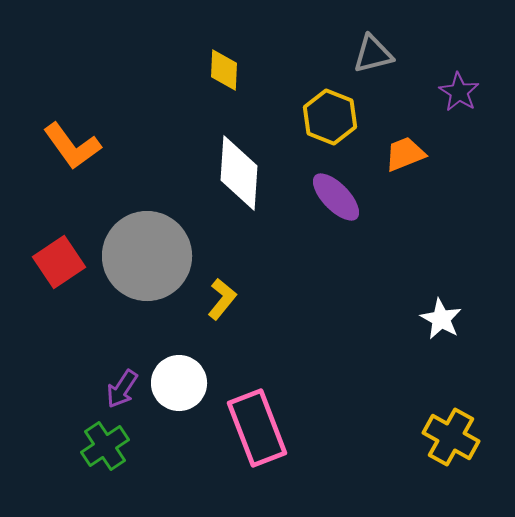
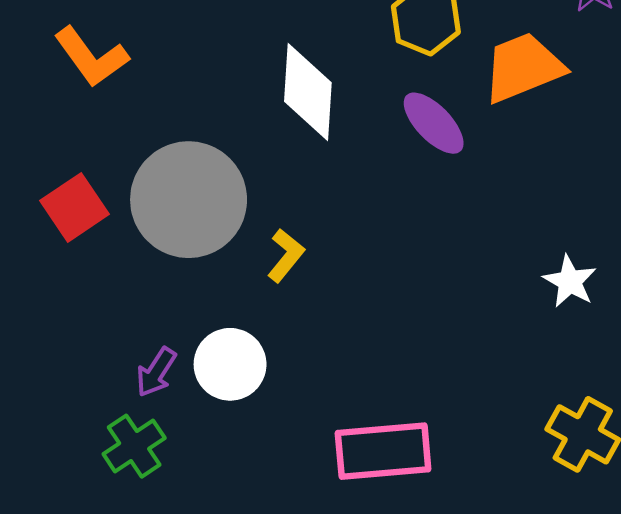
orange trapezoid: (405, 154) -> (523, 67), size x1.6
pink rectangle: (257, 428) -> (383, 451), moved, turned -74

